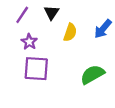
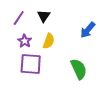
yellow semicircle: (70, 32) -> (49, 41), moved
green semicircle: (92, 74) -> (79, 69), turned 95

